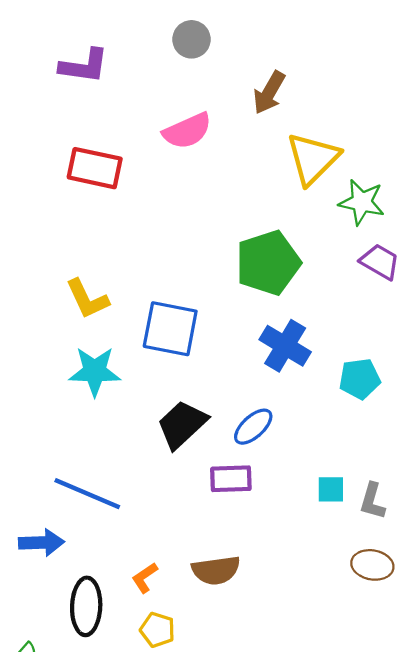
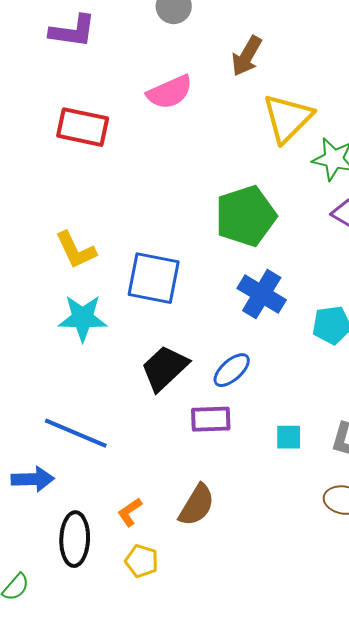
cyan square: (331, 489) -> (289, 437), moved
brown semicircle: (216, 570) -> (197, 505), turned -51

